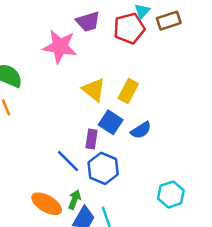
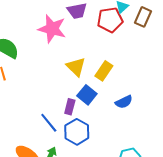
brown rectangle: (169, 21) -> (143, 17), turned -54
blue semicircle: (141, 130) -> (124, 102), moved

